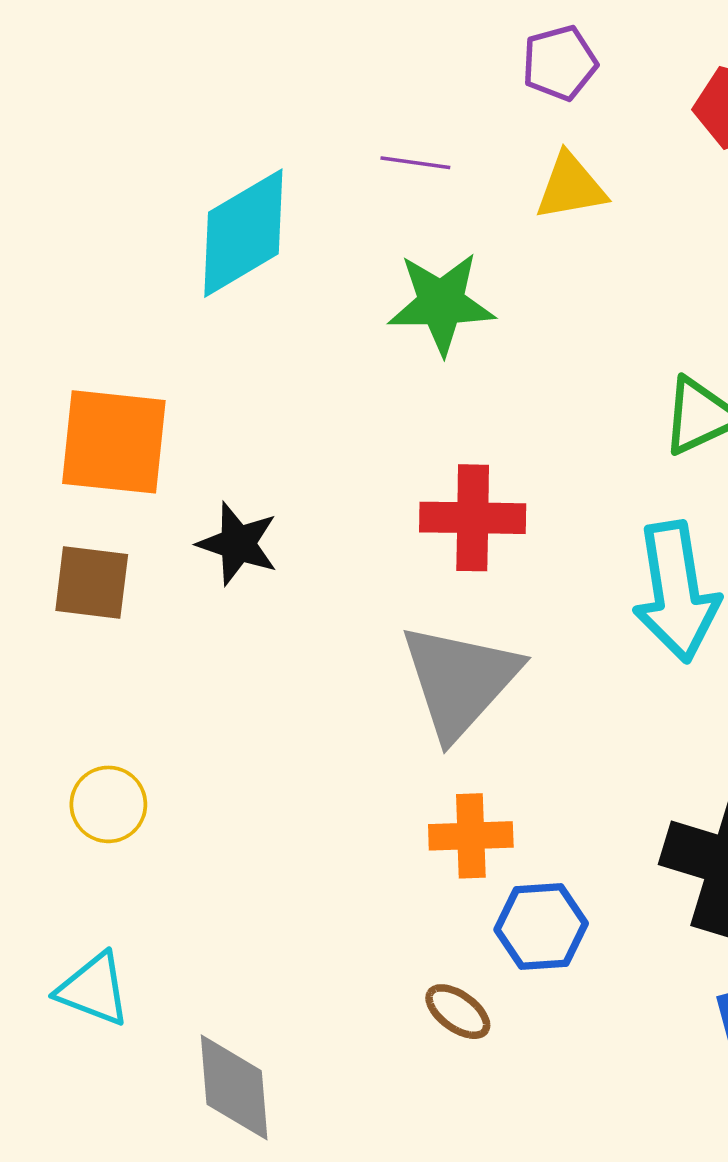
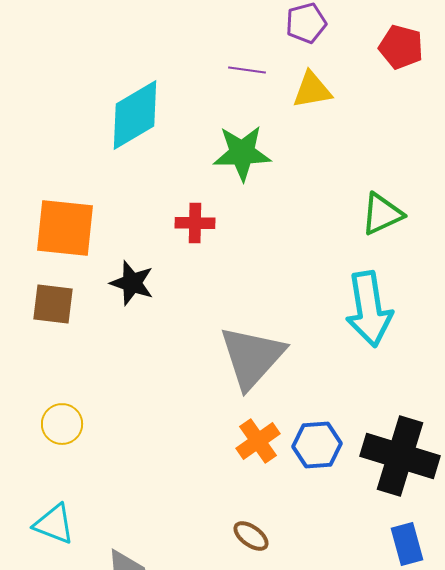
purple line: (415, 163) -> (247, 70), moved
red cross: (473, 518) -> (195, 223), moved, size x0.7
orange cross: (471, 836) -> (258, 441), turned -33
blue hexagon: (541, 927) -> (317, 445), moved

